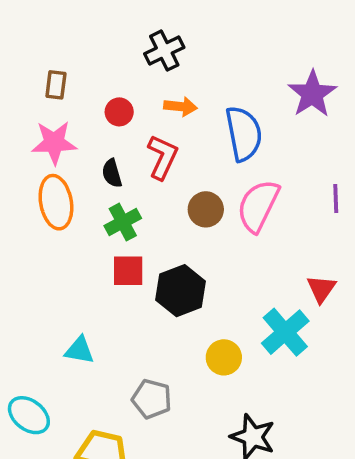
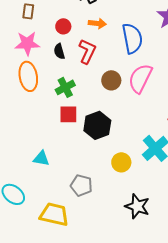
black semicircle: (112, 173) -> (59, 51), moved

